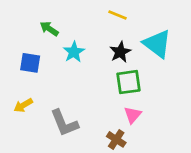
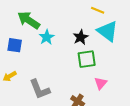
yellow line: (118, 15) -> (98, 10), moved
green arrow: (49, 29) -> (29, 20), size x1.6
pink triangle: (133, 115) -> (101, 83), moved

